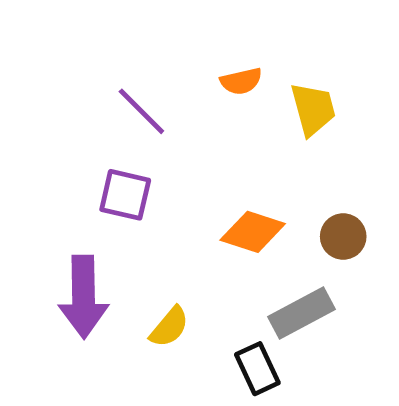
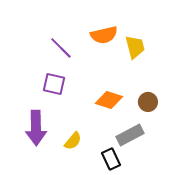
orange semicircle: (241, 81) -> (104, 35), size x1.5

